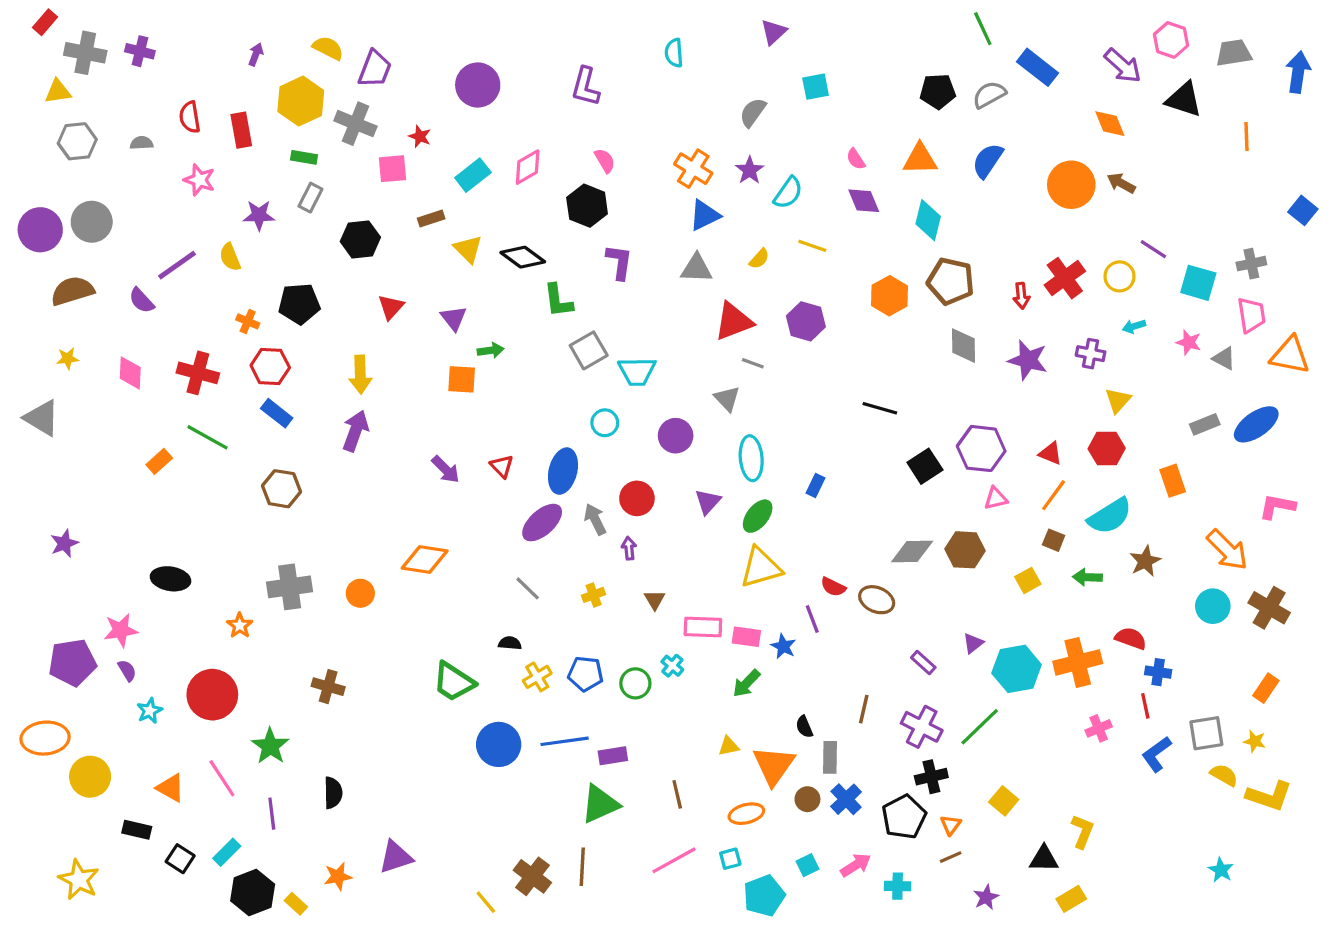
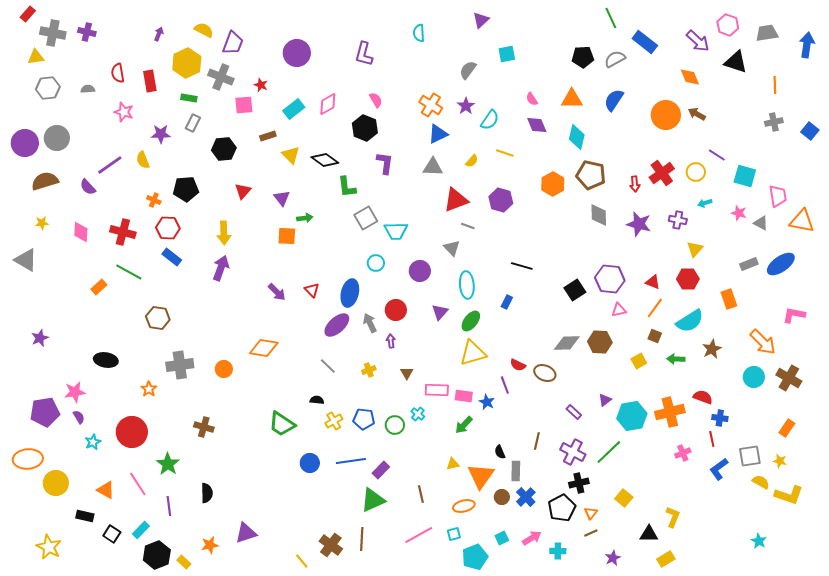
gray cross: (1251, 264) -> (774, 122), moved
black line: (880, 408) -> (522, 266), moved
brown hexagon: (281, 489) -> (158, 318), moved
blue circle: (499, 744) -> (310, 463), size x0.7
purple rectangle: (613, 756) -> (381, 470), turned -36

